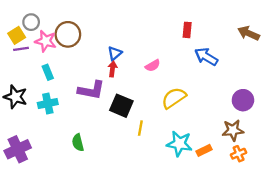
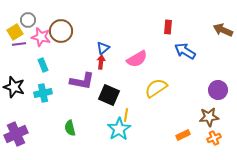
pink semicircle: (153, 66) -> (137, 59), size x1.5
cyan star: (179, 144) -> (119, 129), moved, turned 30

